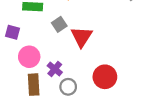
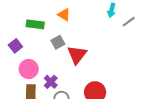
purple square: (12, 32) -> (15, 46), turned 32

